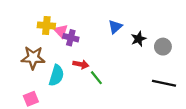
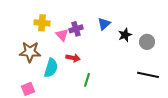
pink triangle: (61, 31) -> (62, 35), moved
purple cross: (71, 38) -> (76, 29), moved, turned -32
green line: (96, 78) -> (87, 80), moved, turned 56

